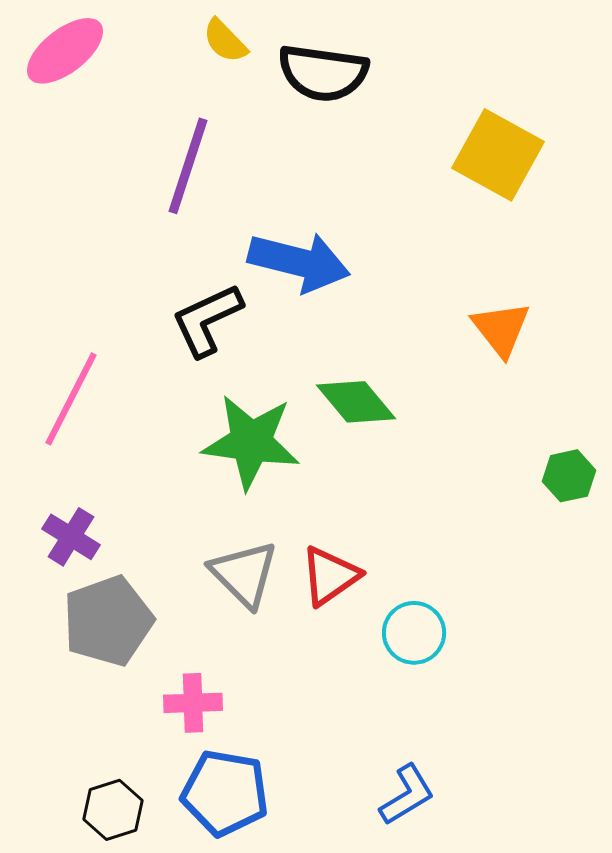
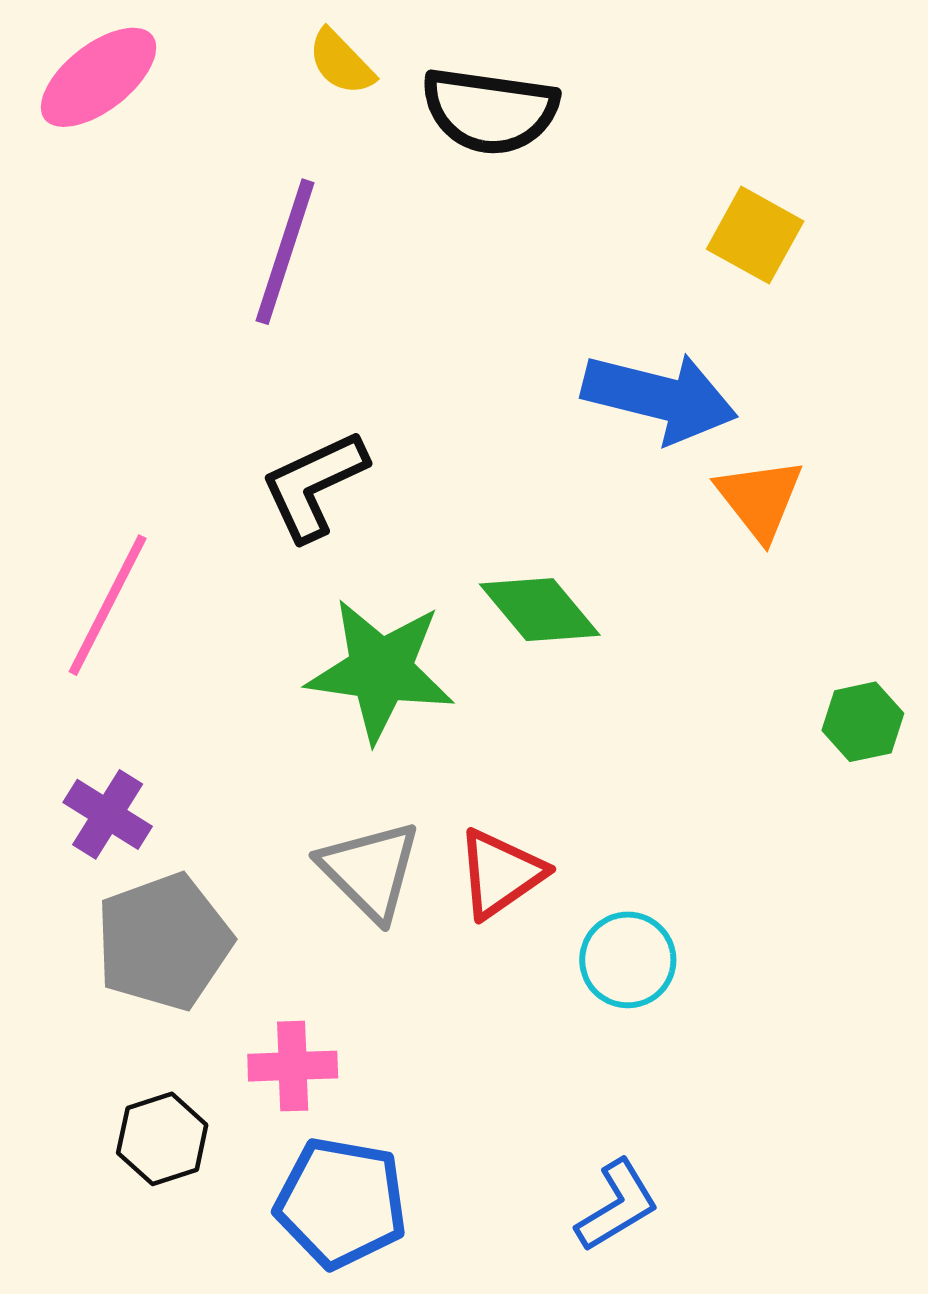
yellow square: (498, 155) -> (755, 235), size x0.7
blue arrow: (299, 262) -> (660, 397), moved
black hexagon: (113, 810) -> (162, 1139), moved

